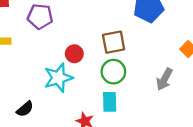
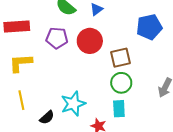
red circle: (74, 54) -> (90, 41), moved, size x1.6
cyan star: (58, 78) -> (73, 104), moved

